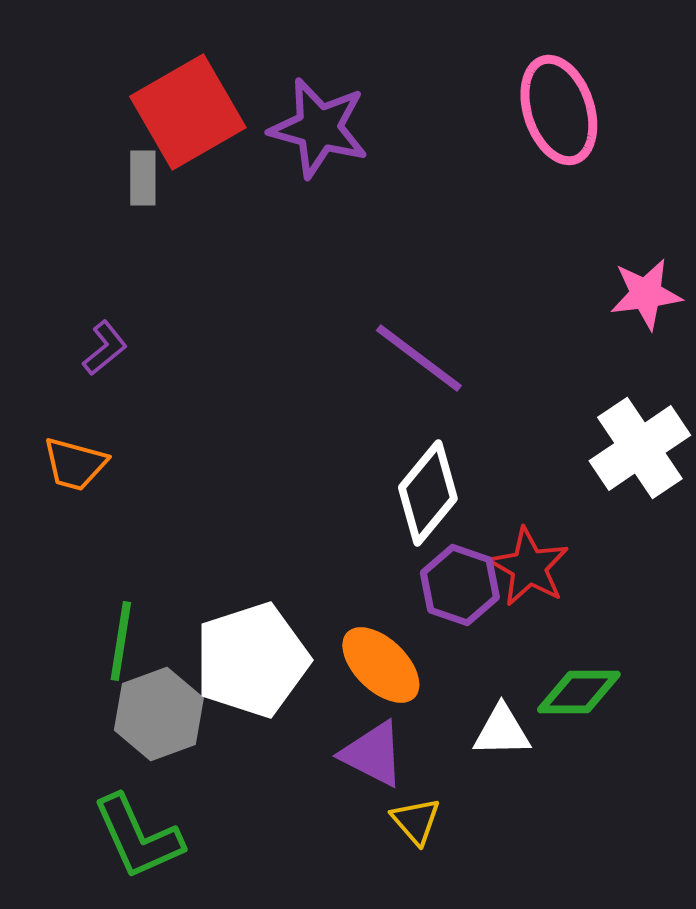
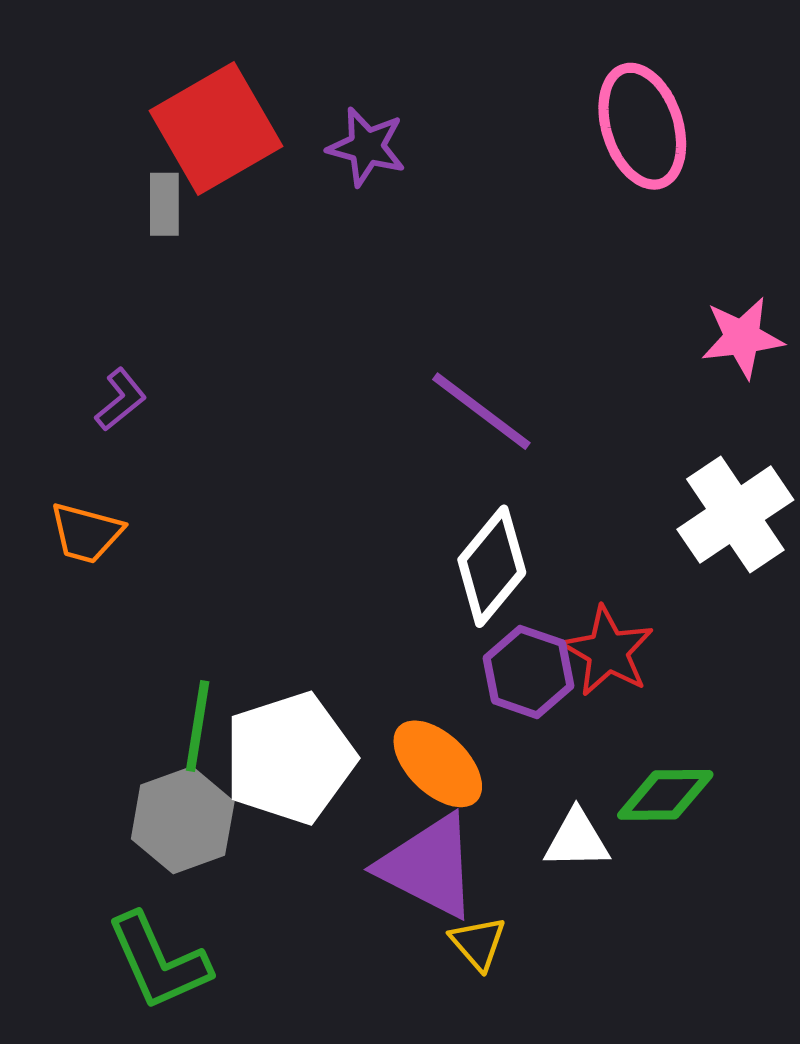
purple star: (319, 128) -> (367, 147), size x0.7
green line: (121, 641) -> (198, 726), moved
purple triangle: (373, 754) -> (429, 866), size x1.4

